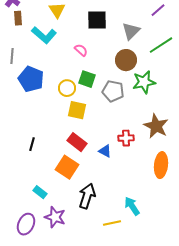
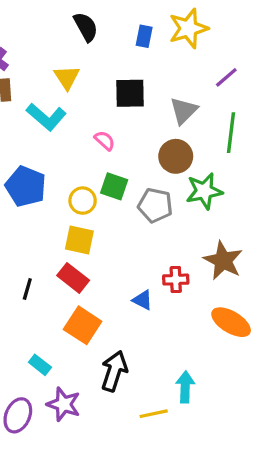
green line: (161, 45) -> (231, 133), turned -50
yellow square: (77, 110) -> (79, 240), moved
red rectangle: (77, 142) -> (73, 278), moved
orange ellipse: (161, 165) -> (231, 322), turned -65
cyan arrow: (132, 206) -> (185, 387), turned 36

